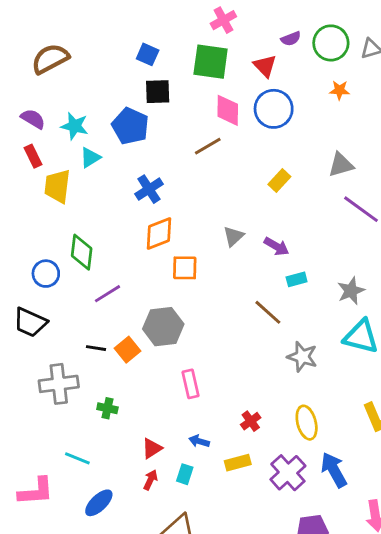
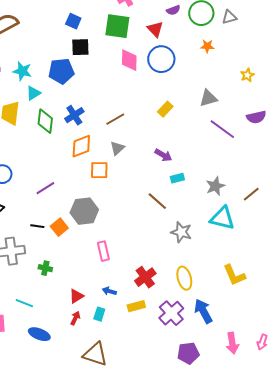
blue pentagon: (130, 126) -> (61, 71), turned -30
brown line: (208, 146) -> (115, 119), moved
gray triangle: (234, 236) -> (117, 148), moved
green diamond: (82, 252) -> (45, 121), moved
red cross: (251, 421) -> (145, 277), size x1.5
blue ellipse: (99, 503) -> (39, 334), turned 65

